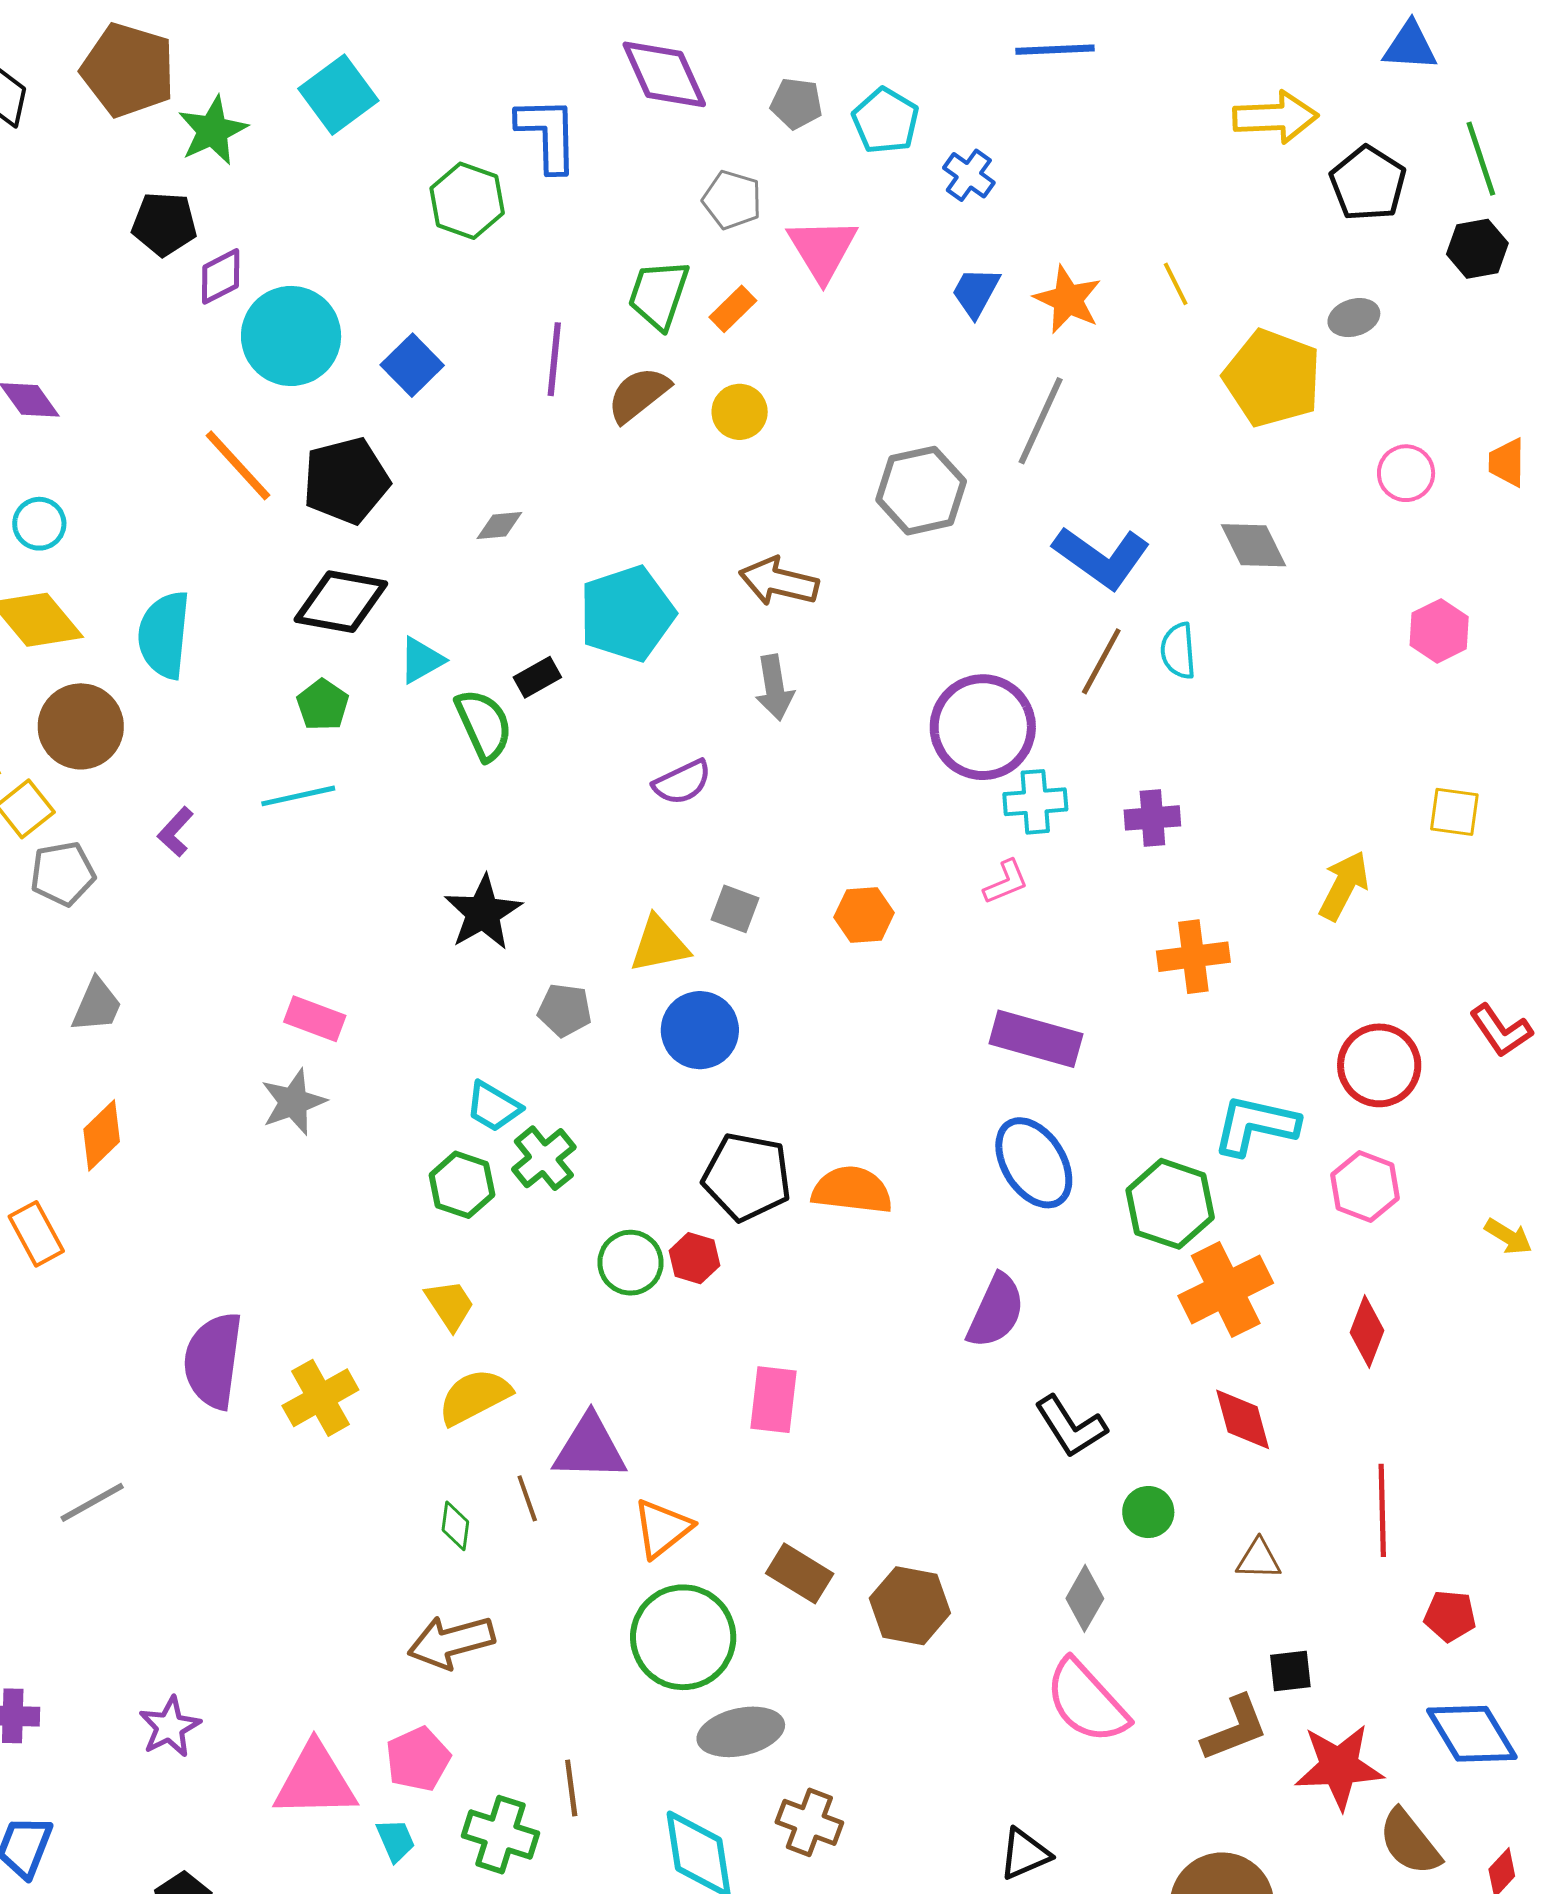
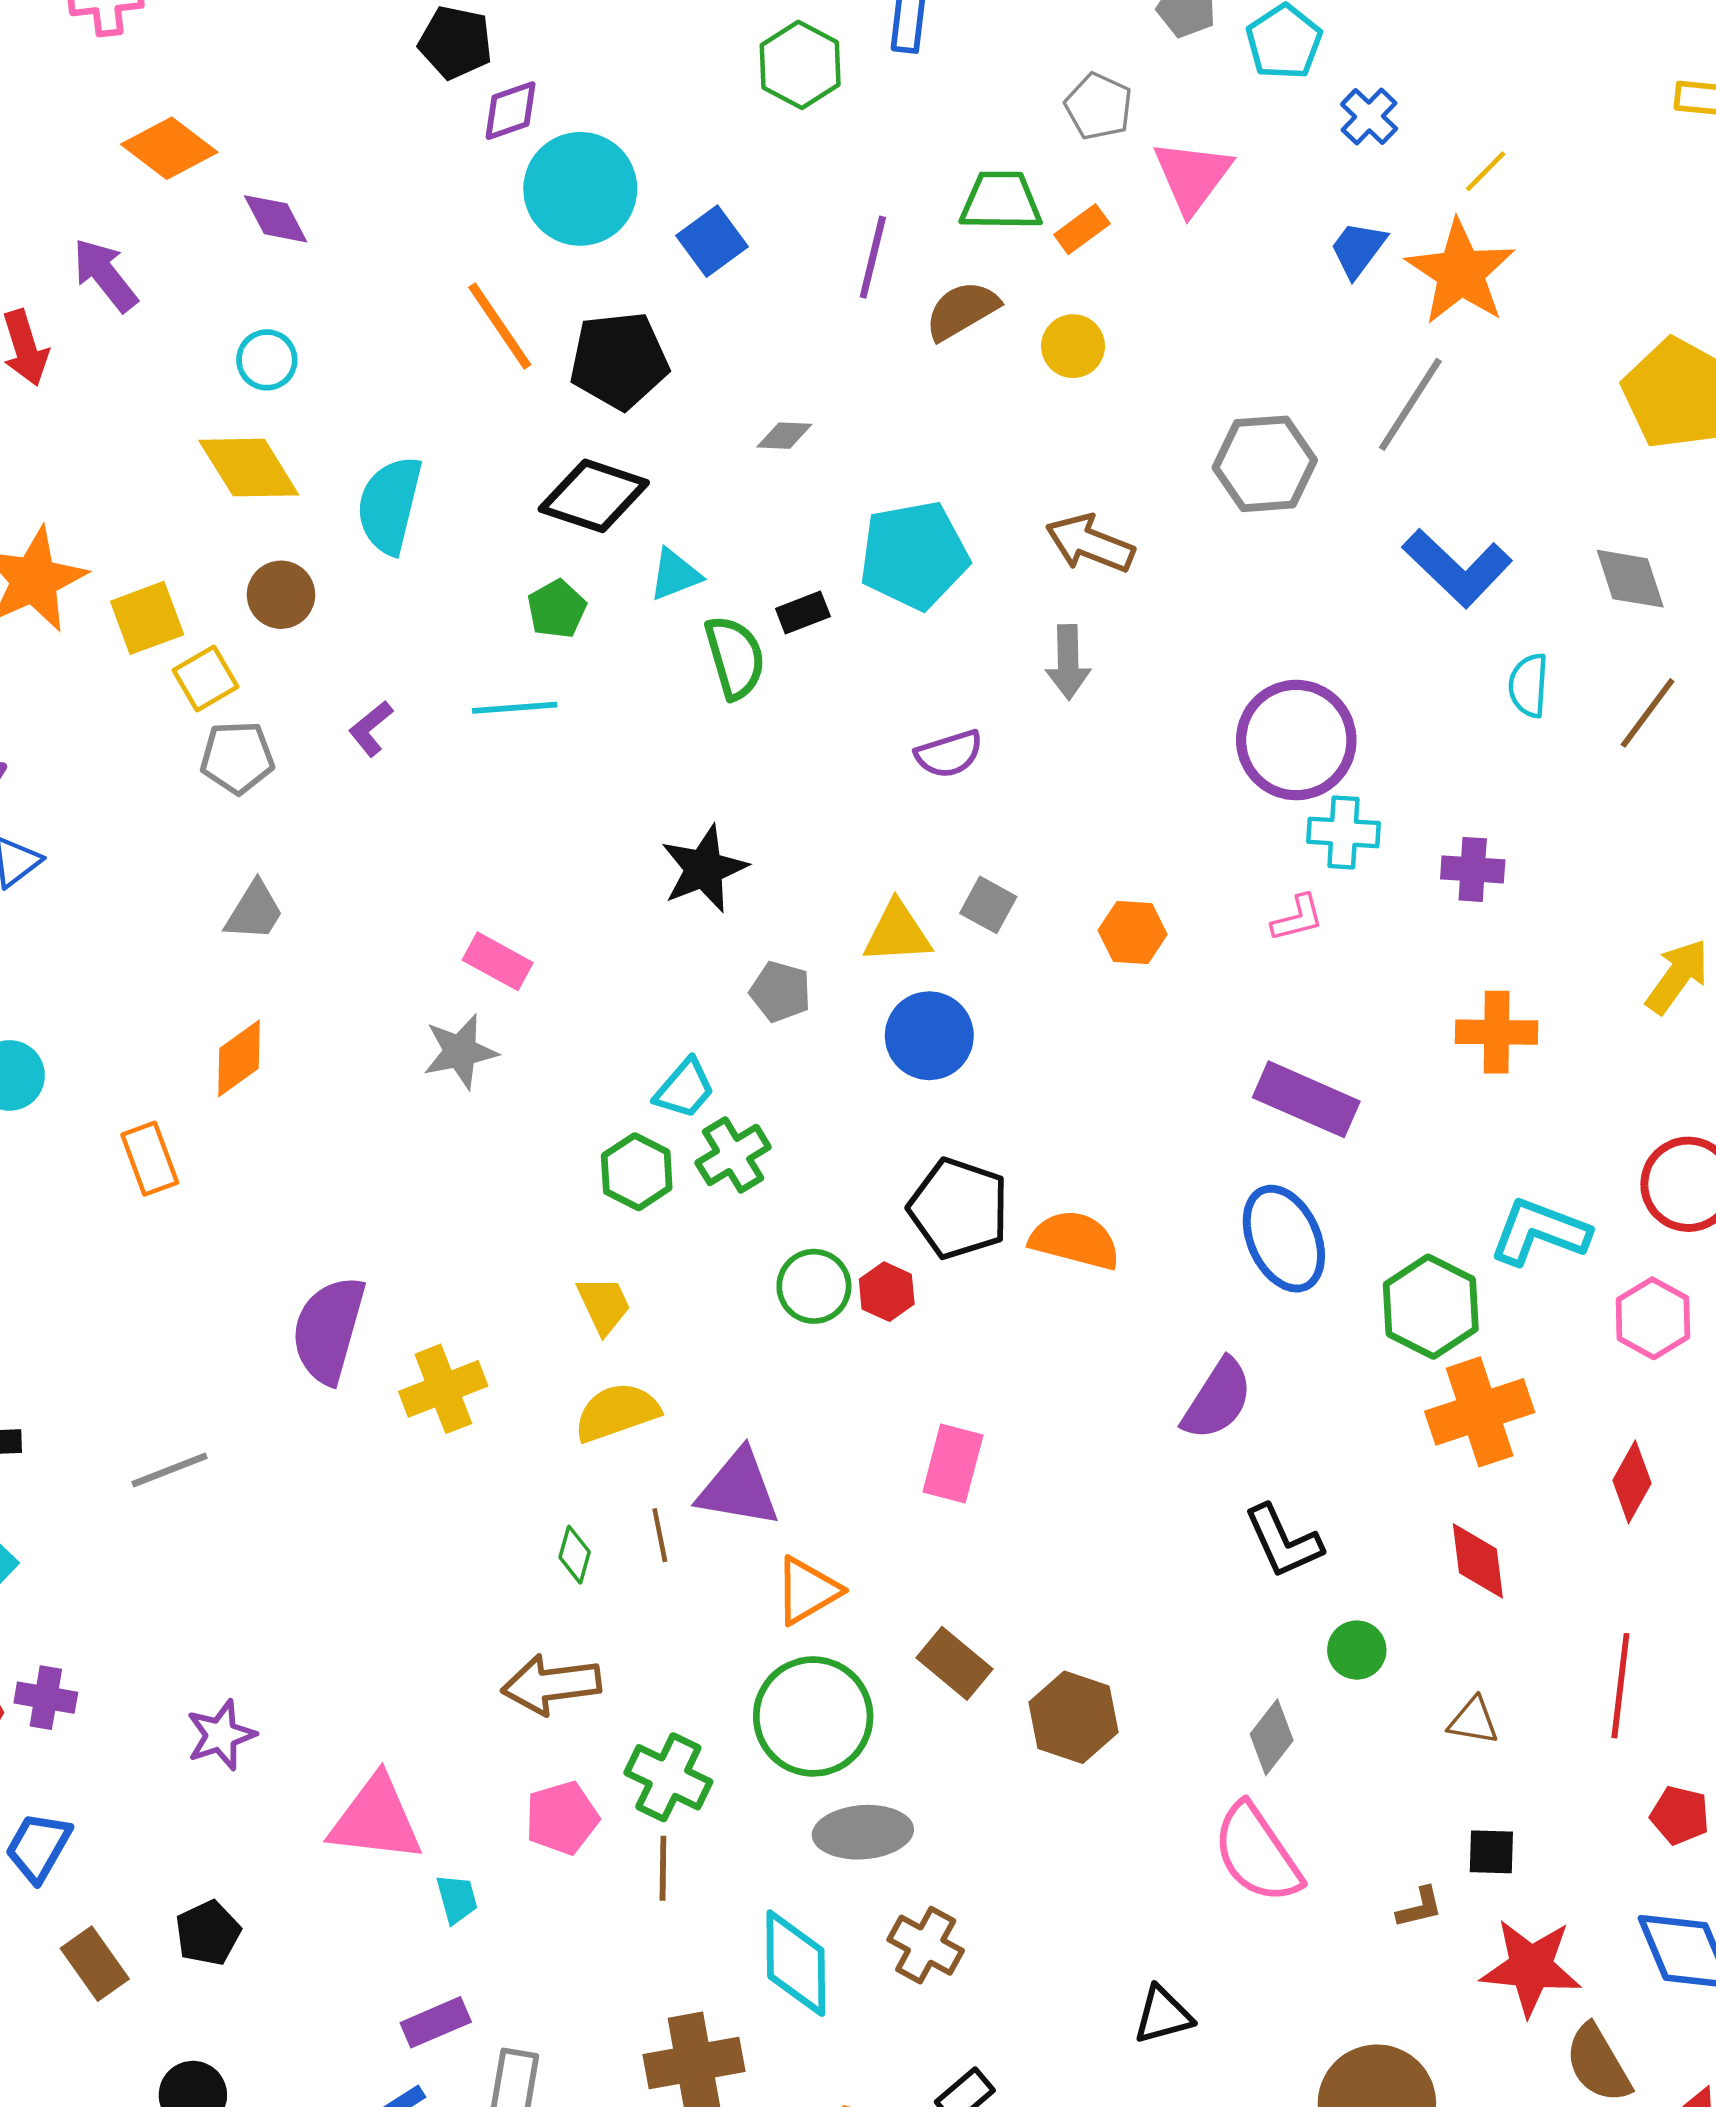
yellow line: (1176, 284) -> (1486, 171), moved, turned 63
green trapezoid: (659, 294) -> (1001, 201), turned 64
orange star: (1068, 300) -> (1460, 272), size x1.4
brown line: (1101, 661) -> (1648, 713), moved
brown circle: (81, 726) -> (281, 595), size x0.7
cyan trapezoid: (493, 1107) -> (685, 1089), turned -88
brown L-shape: (1235, 1728) -> (1420, 1907), size x0.6
pink pentagon: (418, 1759) -> (562, 1818), moved
green cross: (500, 1835) -> (668, 1777), moved

